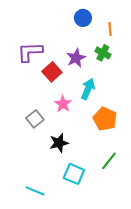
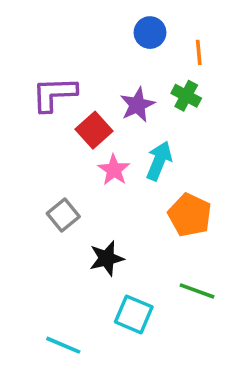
pink star: (63, 104) -> (114, 170), moved
green line: (109, 161) -> (197, 291), turned 72

